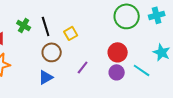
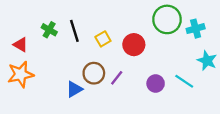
cyan cross: (157, 15) -> (196, 29), moved
brown circle: (52, 52) -> (94, 73), moved
red circle: (118, 52) -> (134, 45), moved

